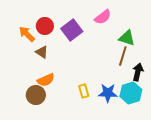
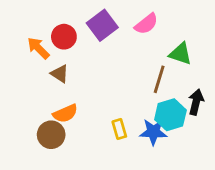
purple square: (72, 30) -> (102, 25), moved
brown line: (123, 56) -> (159, 79), moved
cyan hexagon: (131, 93) -> (170, 115), moved

